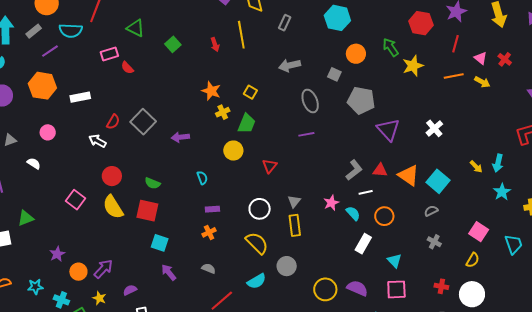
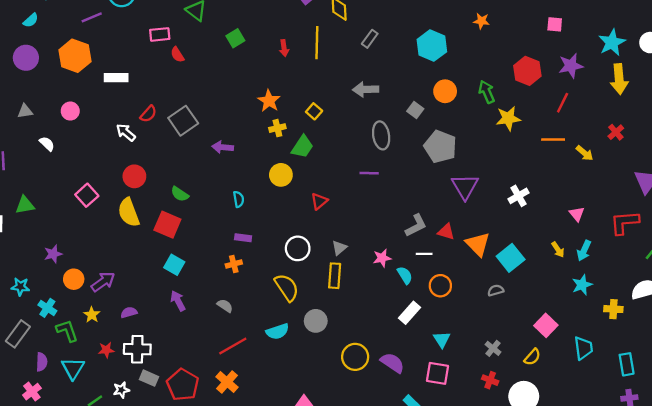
pink triangle: (481, 58) -> (577, 214), moved
gray cross: (434, 242) -> (493, 348), moved

